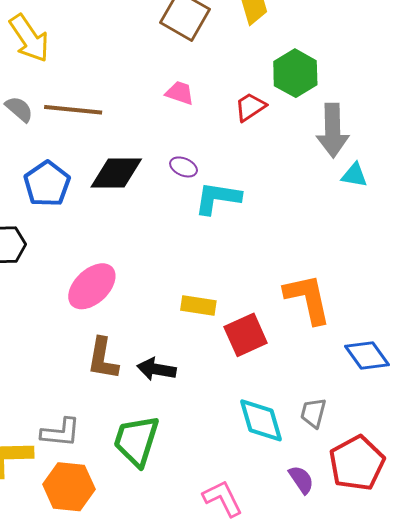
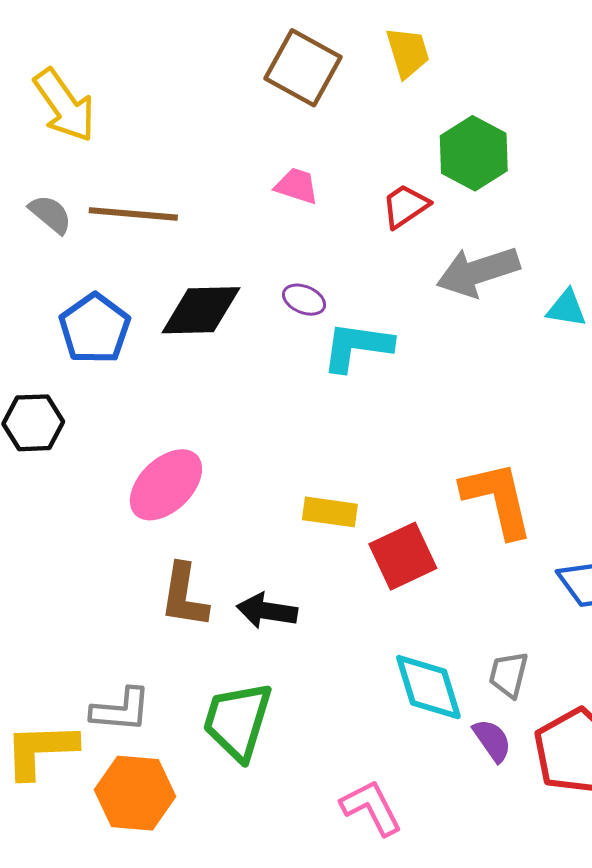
gray arrow: (333, 130) -> (478, 272), moved, turned 74
purple semicircle: (301, 480) -> (492, 740), moved

